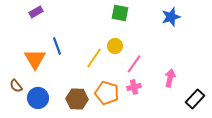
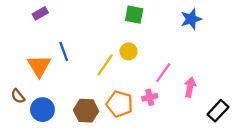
pink line: (134, 64) -> (163, 73), moved

